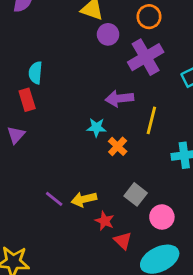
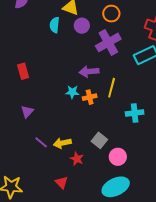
cyan semicircle: (35, 73) -> (55, 25), moved
purple triangle: (16, 135) -> (27, 112), moved
orange cross: (118, 146) -> (90, 97), moved, turned 32
red triangle: (123, 241) -> (62, 182), moved

